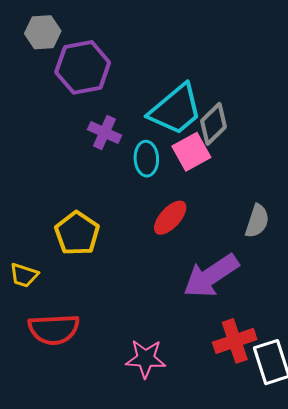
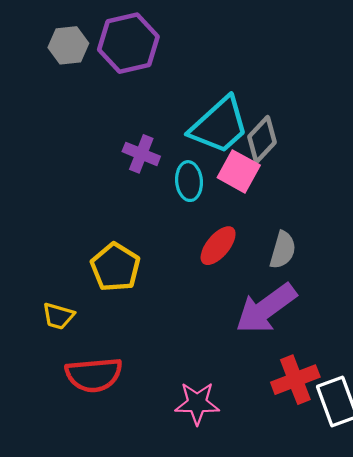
purple hexagon: (83, 67) -> (128, 43), moved
pink square: (191, 152) -> (239, 171), turned -30
gray semicircle: (257, 221) -> (283, 250), moved

